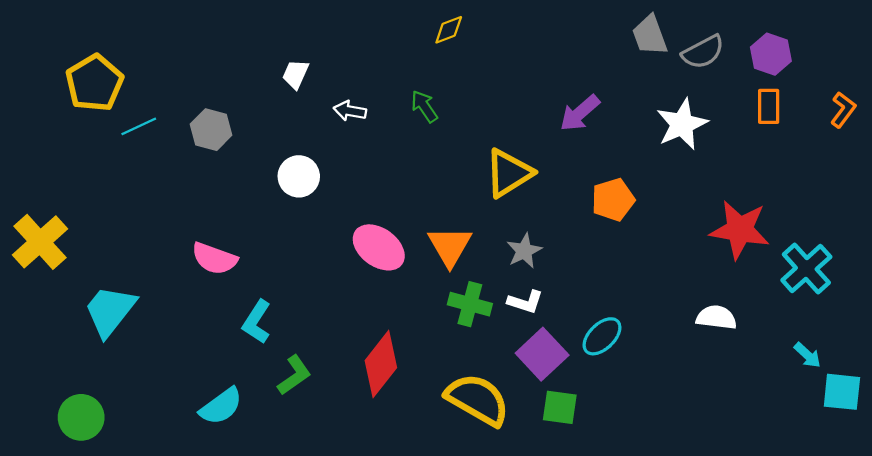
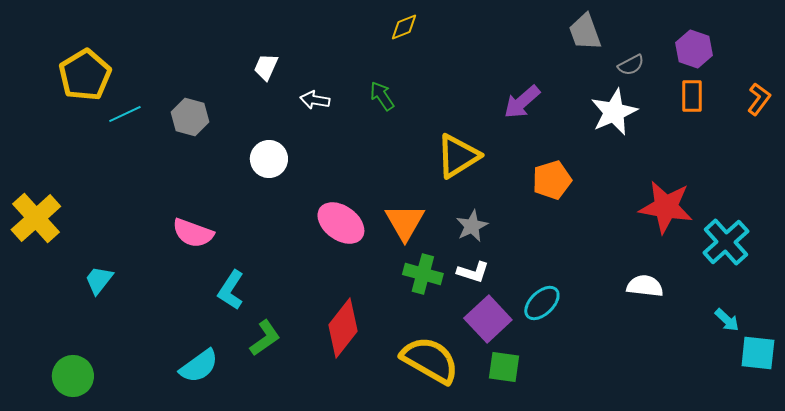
gray semicircle: (703, 52) -> (631, 65), moved, size x0.7
cyan trapezoid: (110, 311) -> (99, 280), size x0.6

